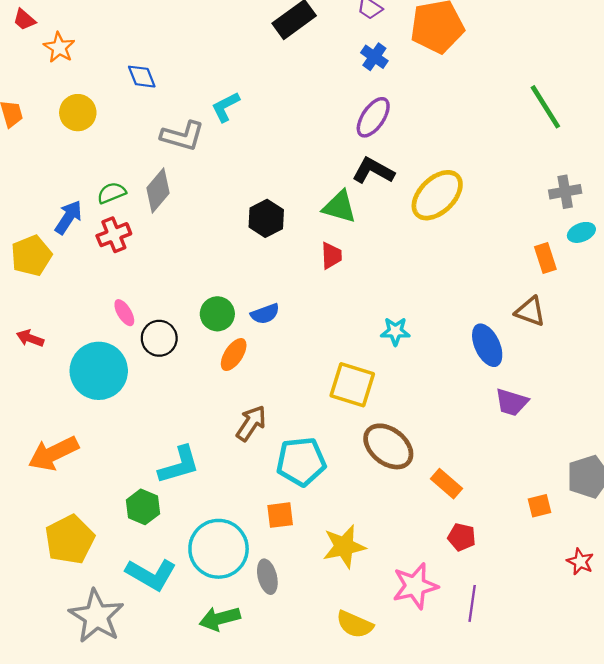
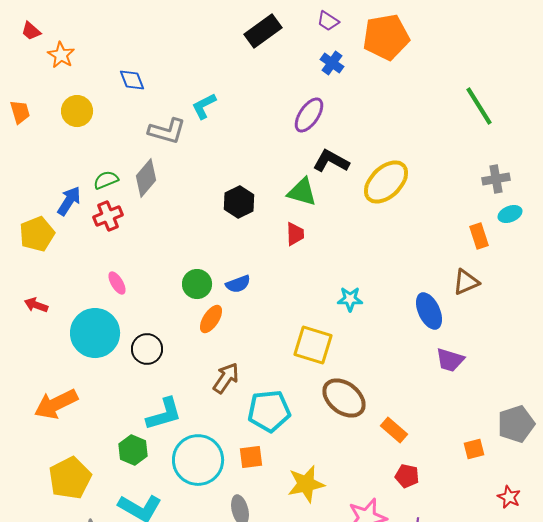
purple ellipse: (373, 117) -> (309, 115), moved
brown triangle: (530, 312) -> (466, 282), turned -44
black circle: (159, 338) -> (147, 349), moved
cyan circle: (219, 549) -> (198, 460), moved

